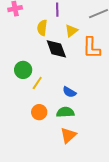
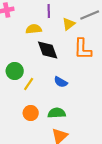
yellow semicircle: (42, 28) -> (34, 29), turned 77
yellow triangle: (71, 31) -> (69, 24), moved
blue semicircle: (69, 92) -> (61, 82), moved

